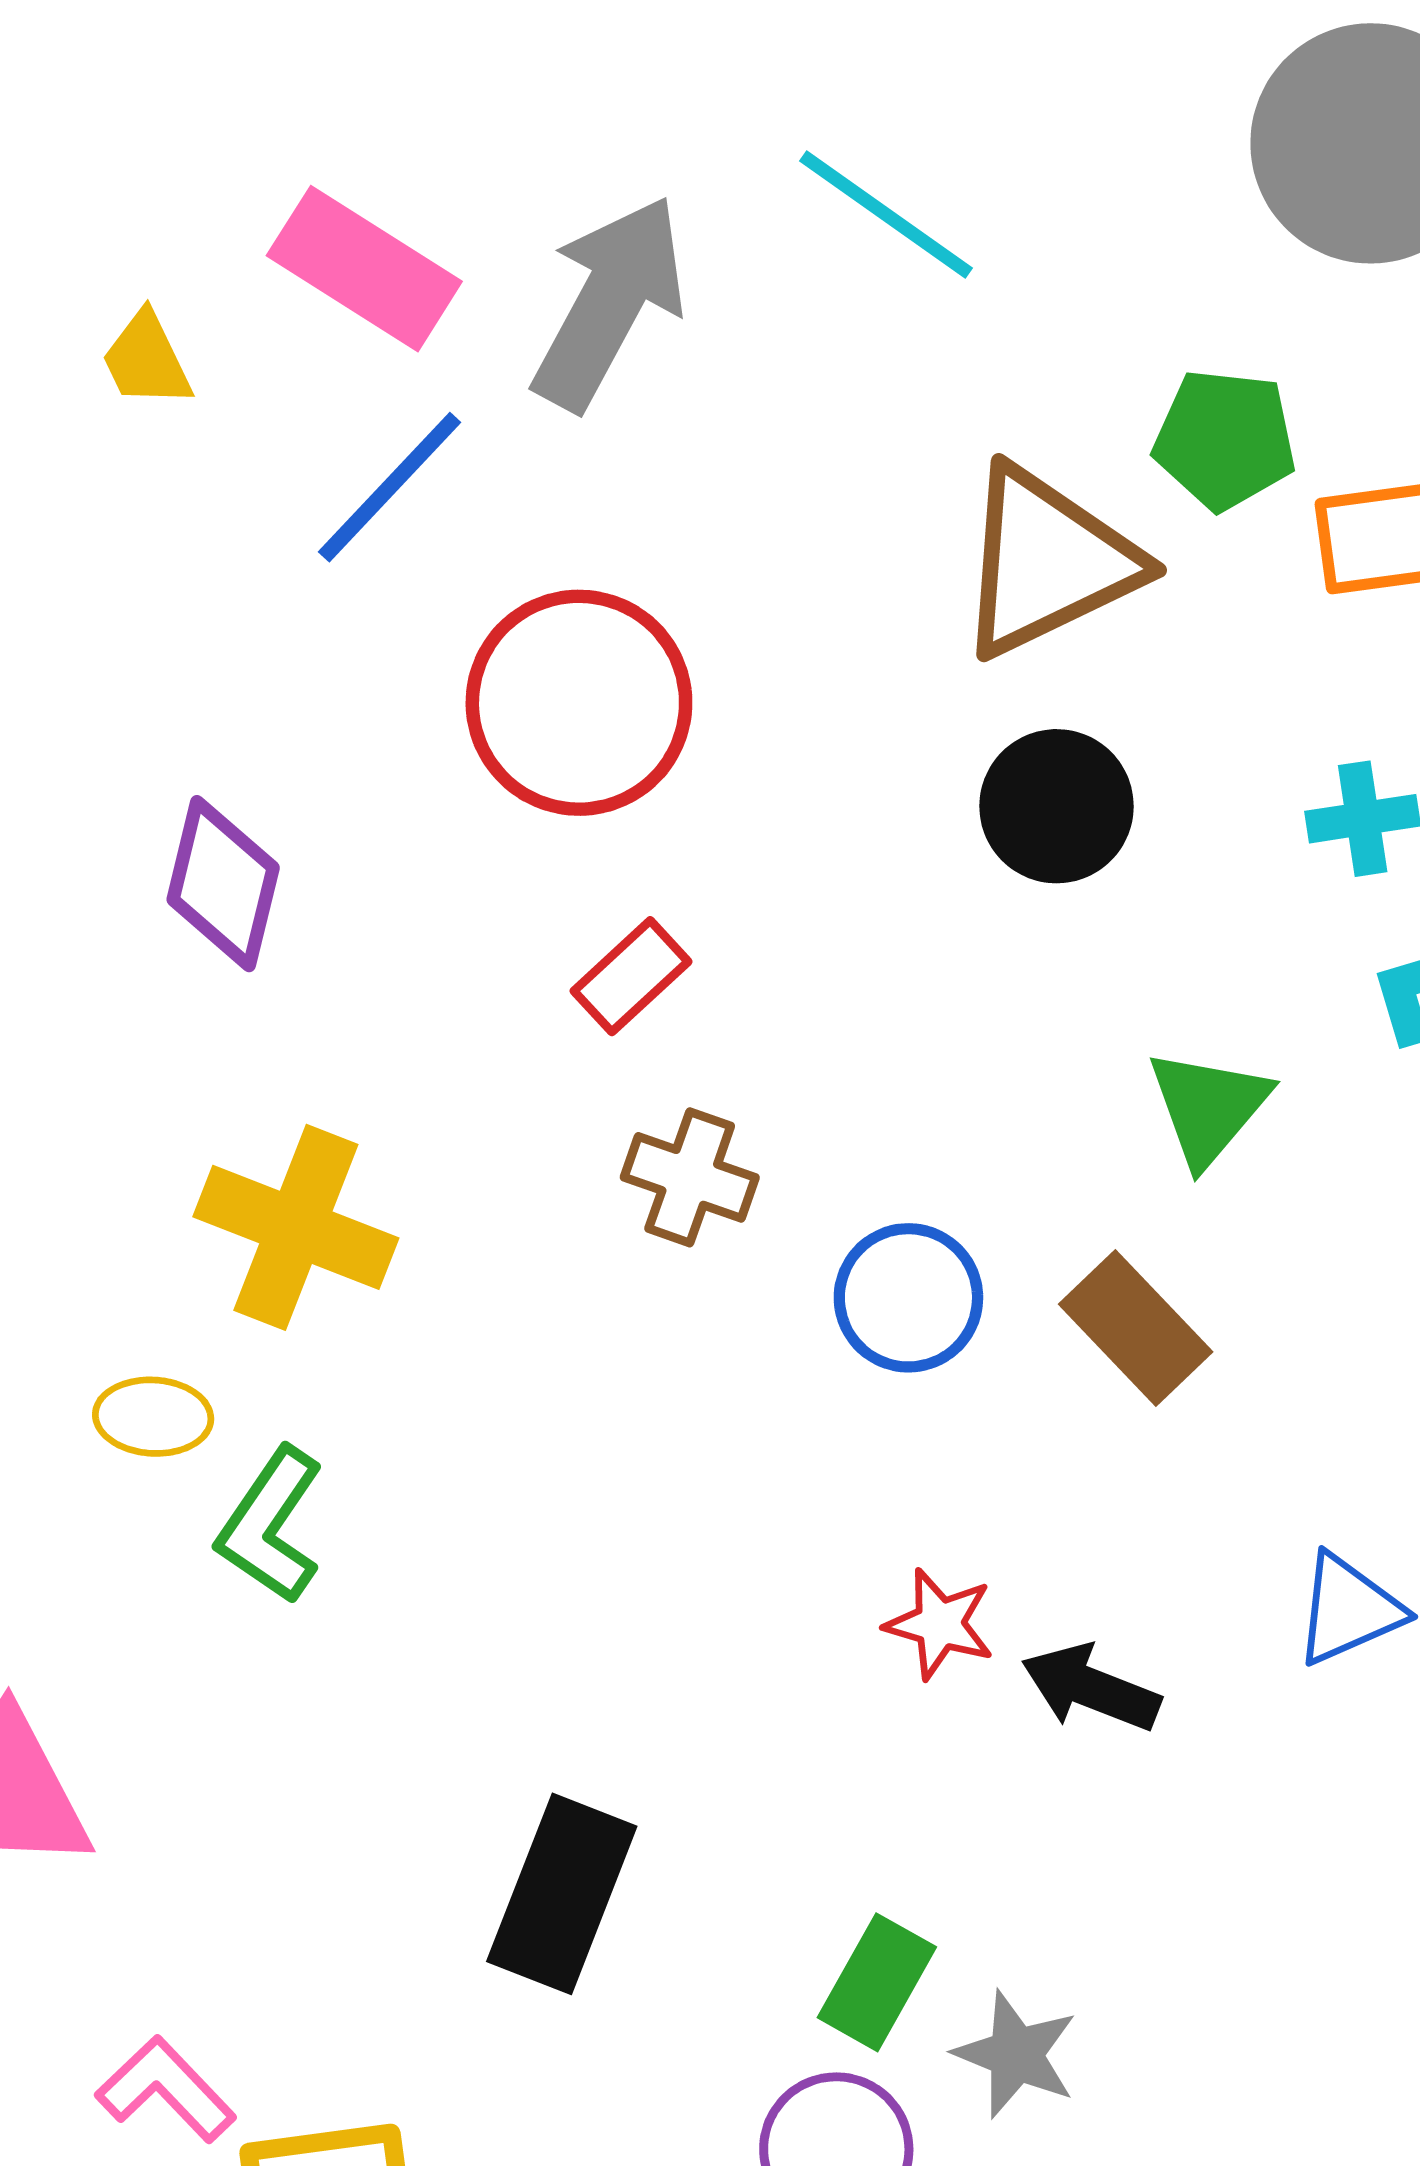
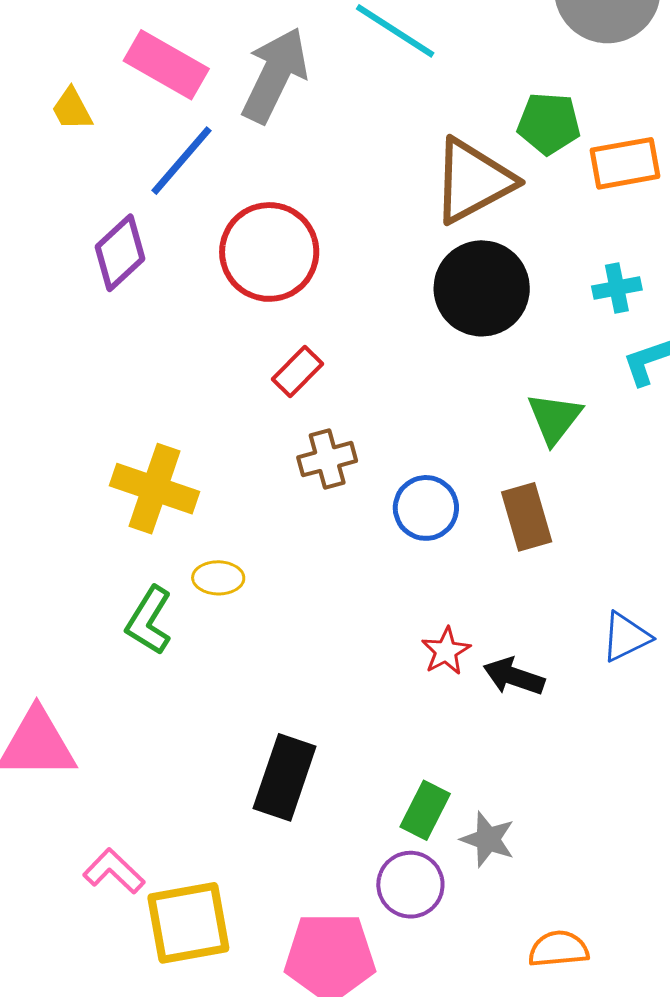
black circle: (1056, 806) -> (482, 288), size x1.4
purple diamond: (223, 884) -> (120, 253), moved, turned 36
brown cross: (690, 1177) -> (327, 459), turned -32
brown rectangle: (1136, 1328) -> (527, 517), turned 30
yellow ellipse: (153, 1417) -> (218, 578), moved
red star: (940, 1624) -> (446, 651), turned 30

